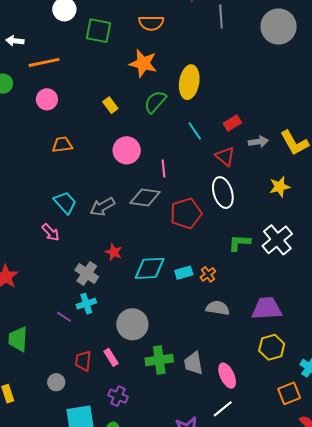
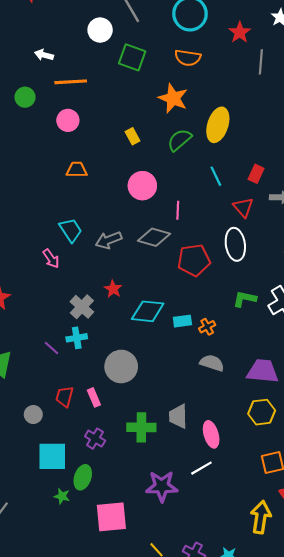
red rectangle: (232, 123) -> (256, 174), turned -42
green cross: (159, 360) -> (141, 427), moved

